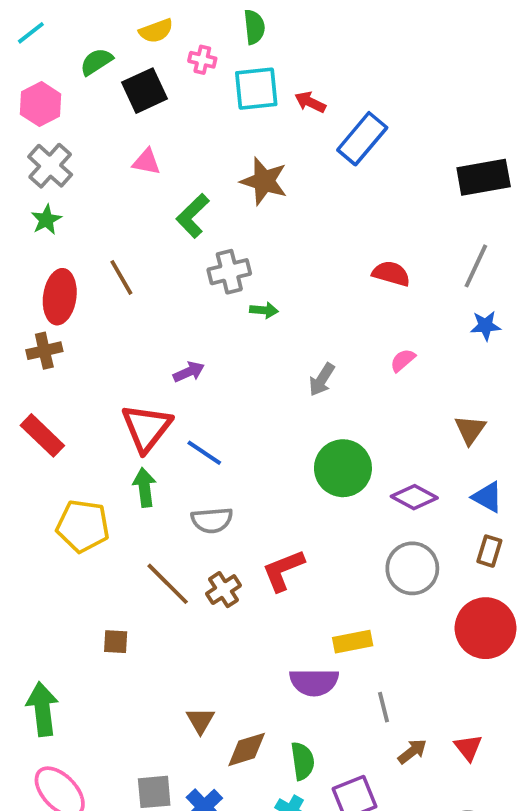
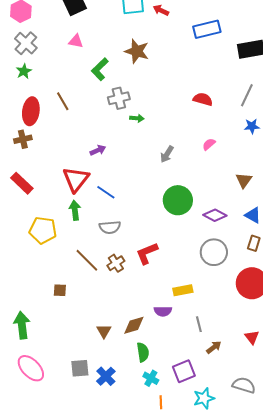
blue rectangle: (362, 139) -> (207, 29), moved, turned 36
purple semicircle: (314, 682) -> (163, 311), size x0.7
red triangle: (468, 748) -> (252, 337), moved
brown diamond: (247, 749) -> (134, 325), moved
green semicircle: (302, 761) -> (143, 352), moved

